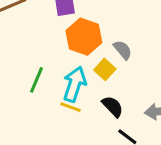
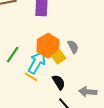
orange hexagon: (84, 37) -> (48, 46), moved

